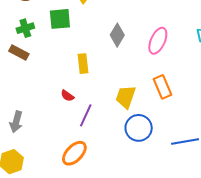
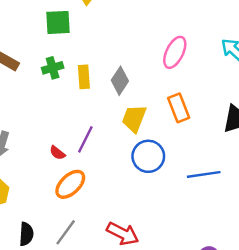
green cross: (25, 28) -> (53, 68), moved
gray diamond: (117, 35) -> (120, 81), moved
red semicircle: (67, 96) -> (57, 153), moved

